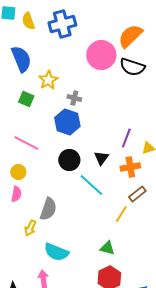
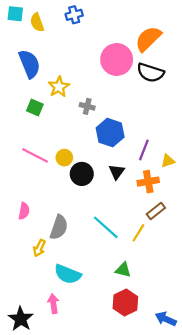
blue cross: (62, 24) -> (74, 15), moved, size x0.6
blue hexagon: (67, 122) -> (110, 133), moved
yellow circle: (18, 172) -> (64, 158), moved
cyan line: (91, 185) -> (106, 227), moved

